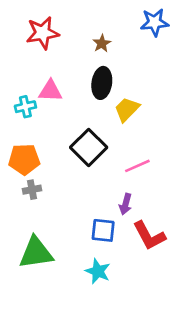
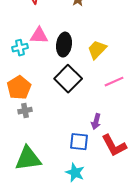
black ellipse: (102, 83) -> (64, 45), moved
orange pentagon: (24, 159) -> (19, 88), turned -30
pink line: (137, 166) -> (114, 82), moved

